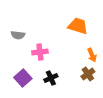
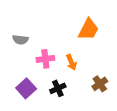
orange trapezoid: (78, 26) -> (88, 29), turned 100
orange arrow: (92, 55) -> (71, 62), moved

